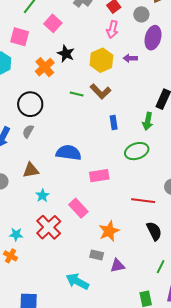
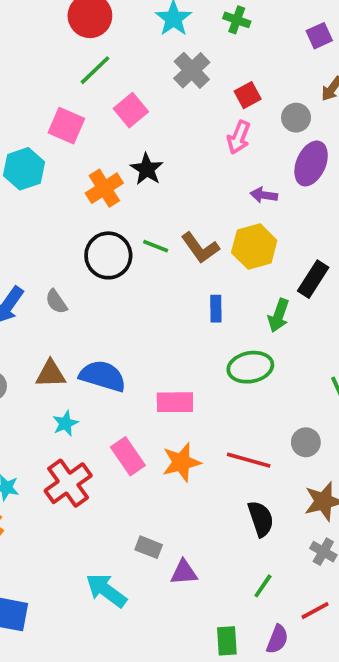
yellow hexagon: (101, 60) -> (254, 246), moved
black circle: (30, 104) -> (108, 255), moved
gray semicircle: (28, 131) -> (56, 302), turned -72
blue semicircle: (69, 153) -> (103, 376), moved
orange star: (109, 231) -> (181, 462), moved

